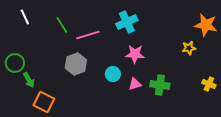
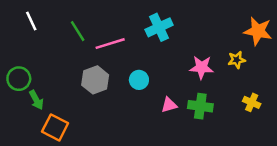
pink star: (135, 54) -> (202, 67), moved
cyan circle: (113, 74) -> (139, 80), moved
yellow cross: (209, 84) -> (252, 102), moved

